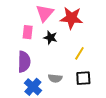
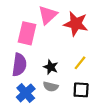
pink rectangle: (28, 32) -> (27, 33), size x1.5
black star: (50, 38) -> (51, 67), moved

